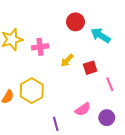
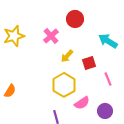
cyan arrow: (100, 35) -> (108, 41), moved
pink cross: (40, 47) -> (51, 36), moved, turned -35
yellow hexagon: (32, 91) -> (64, 85), moved

